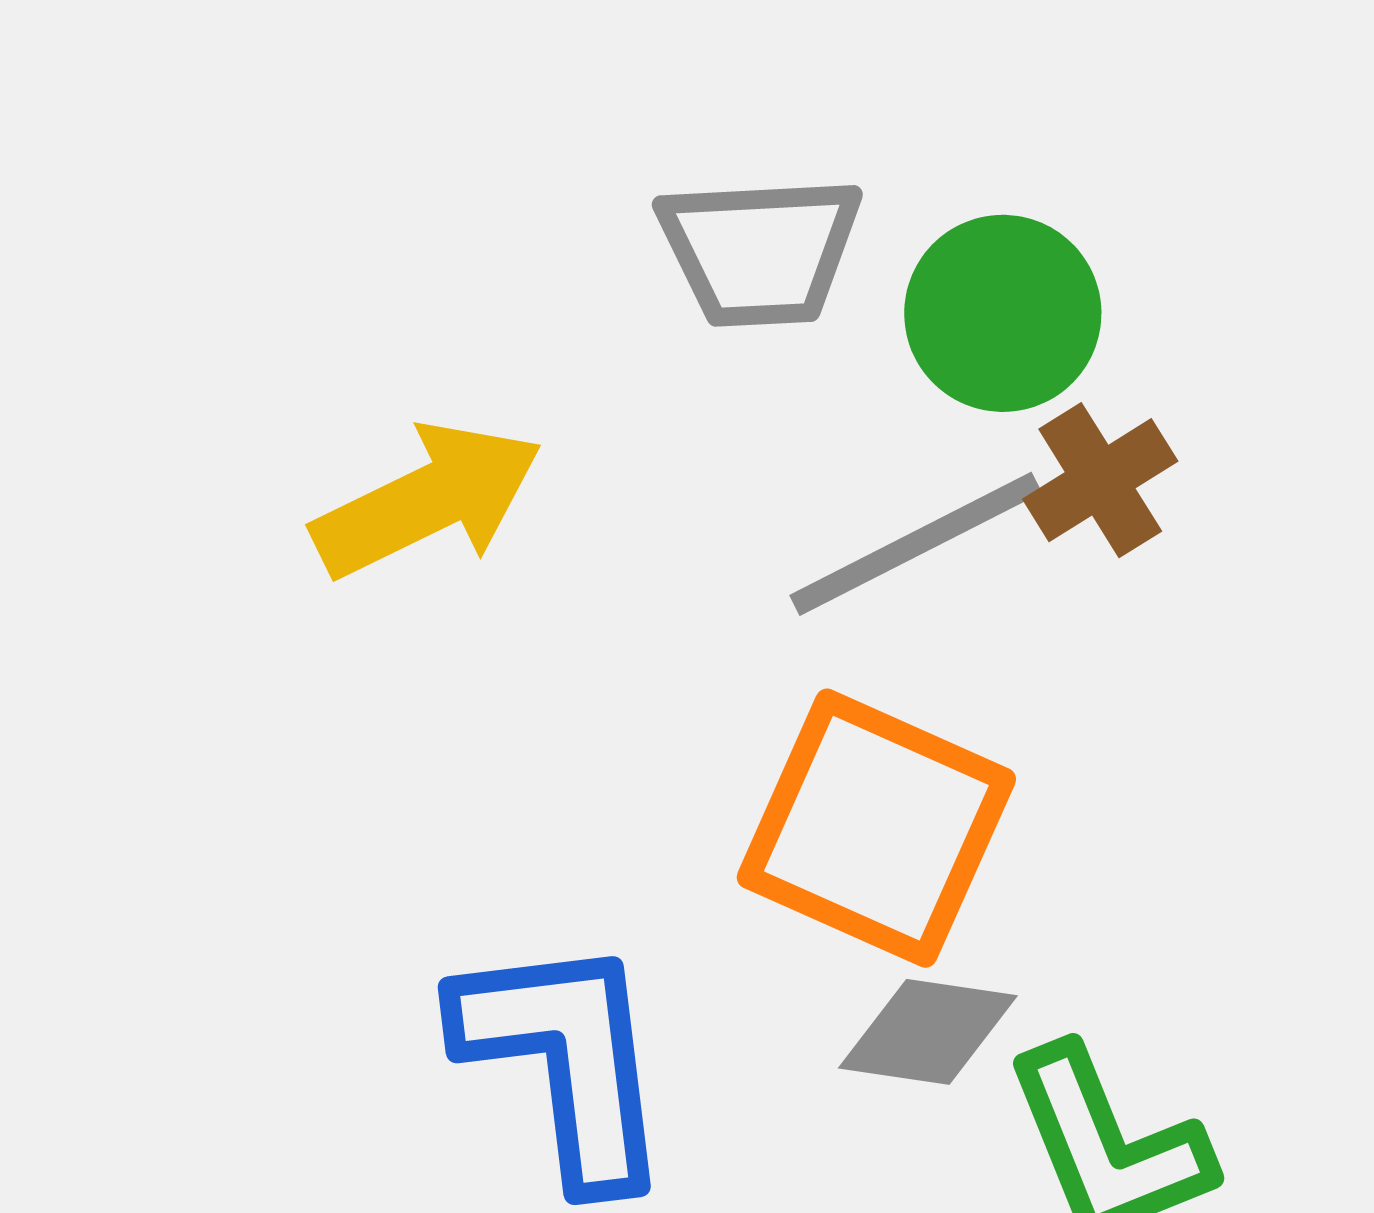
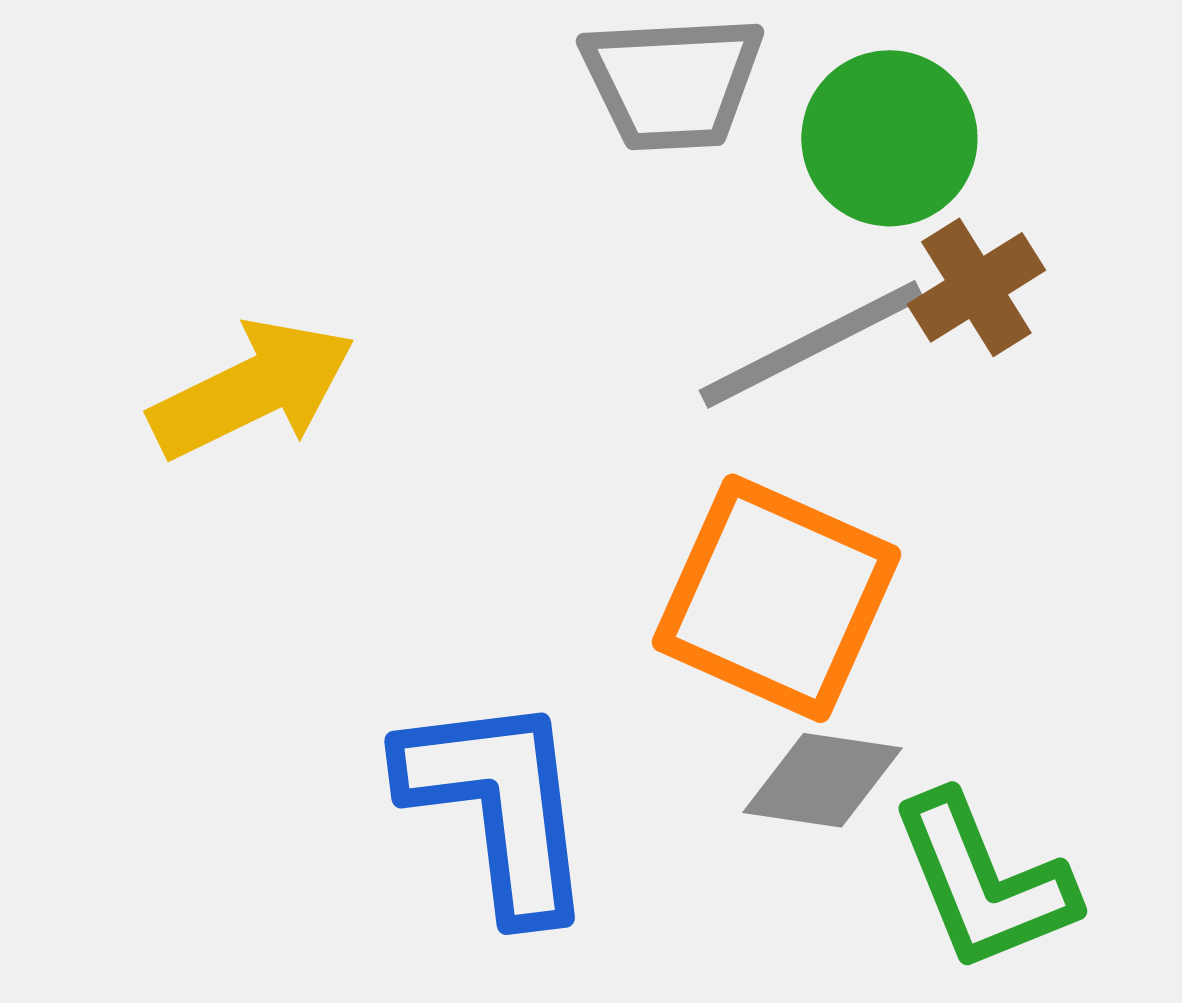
yellow arrow: (428, 500) -> (252, 389), moved

